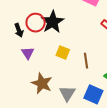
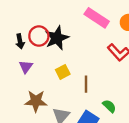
yellow square: (63, 53) -> (63, 72), turned 32
brown star: (42, 83) -> (36, 101), turned -30

